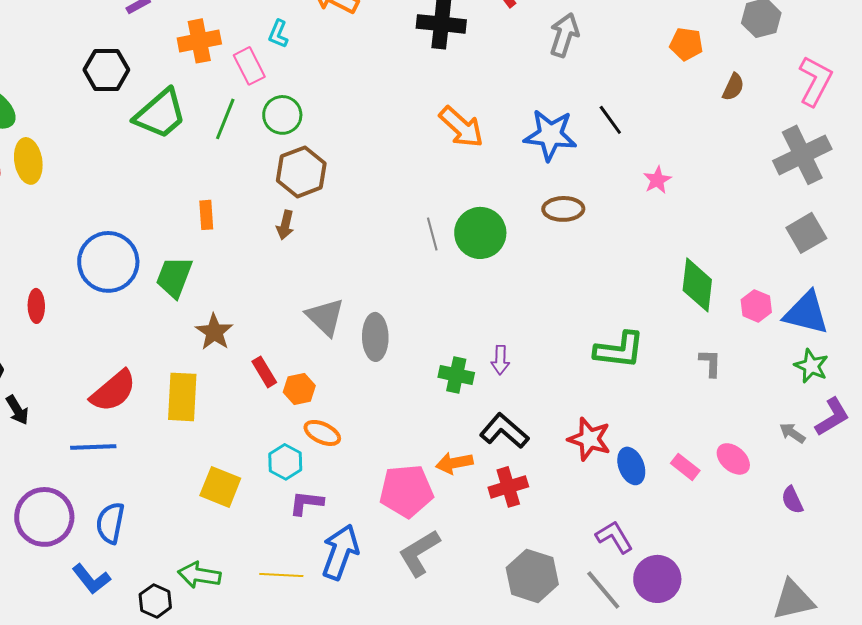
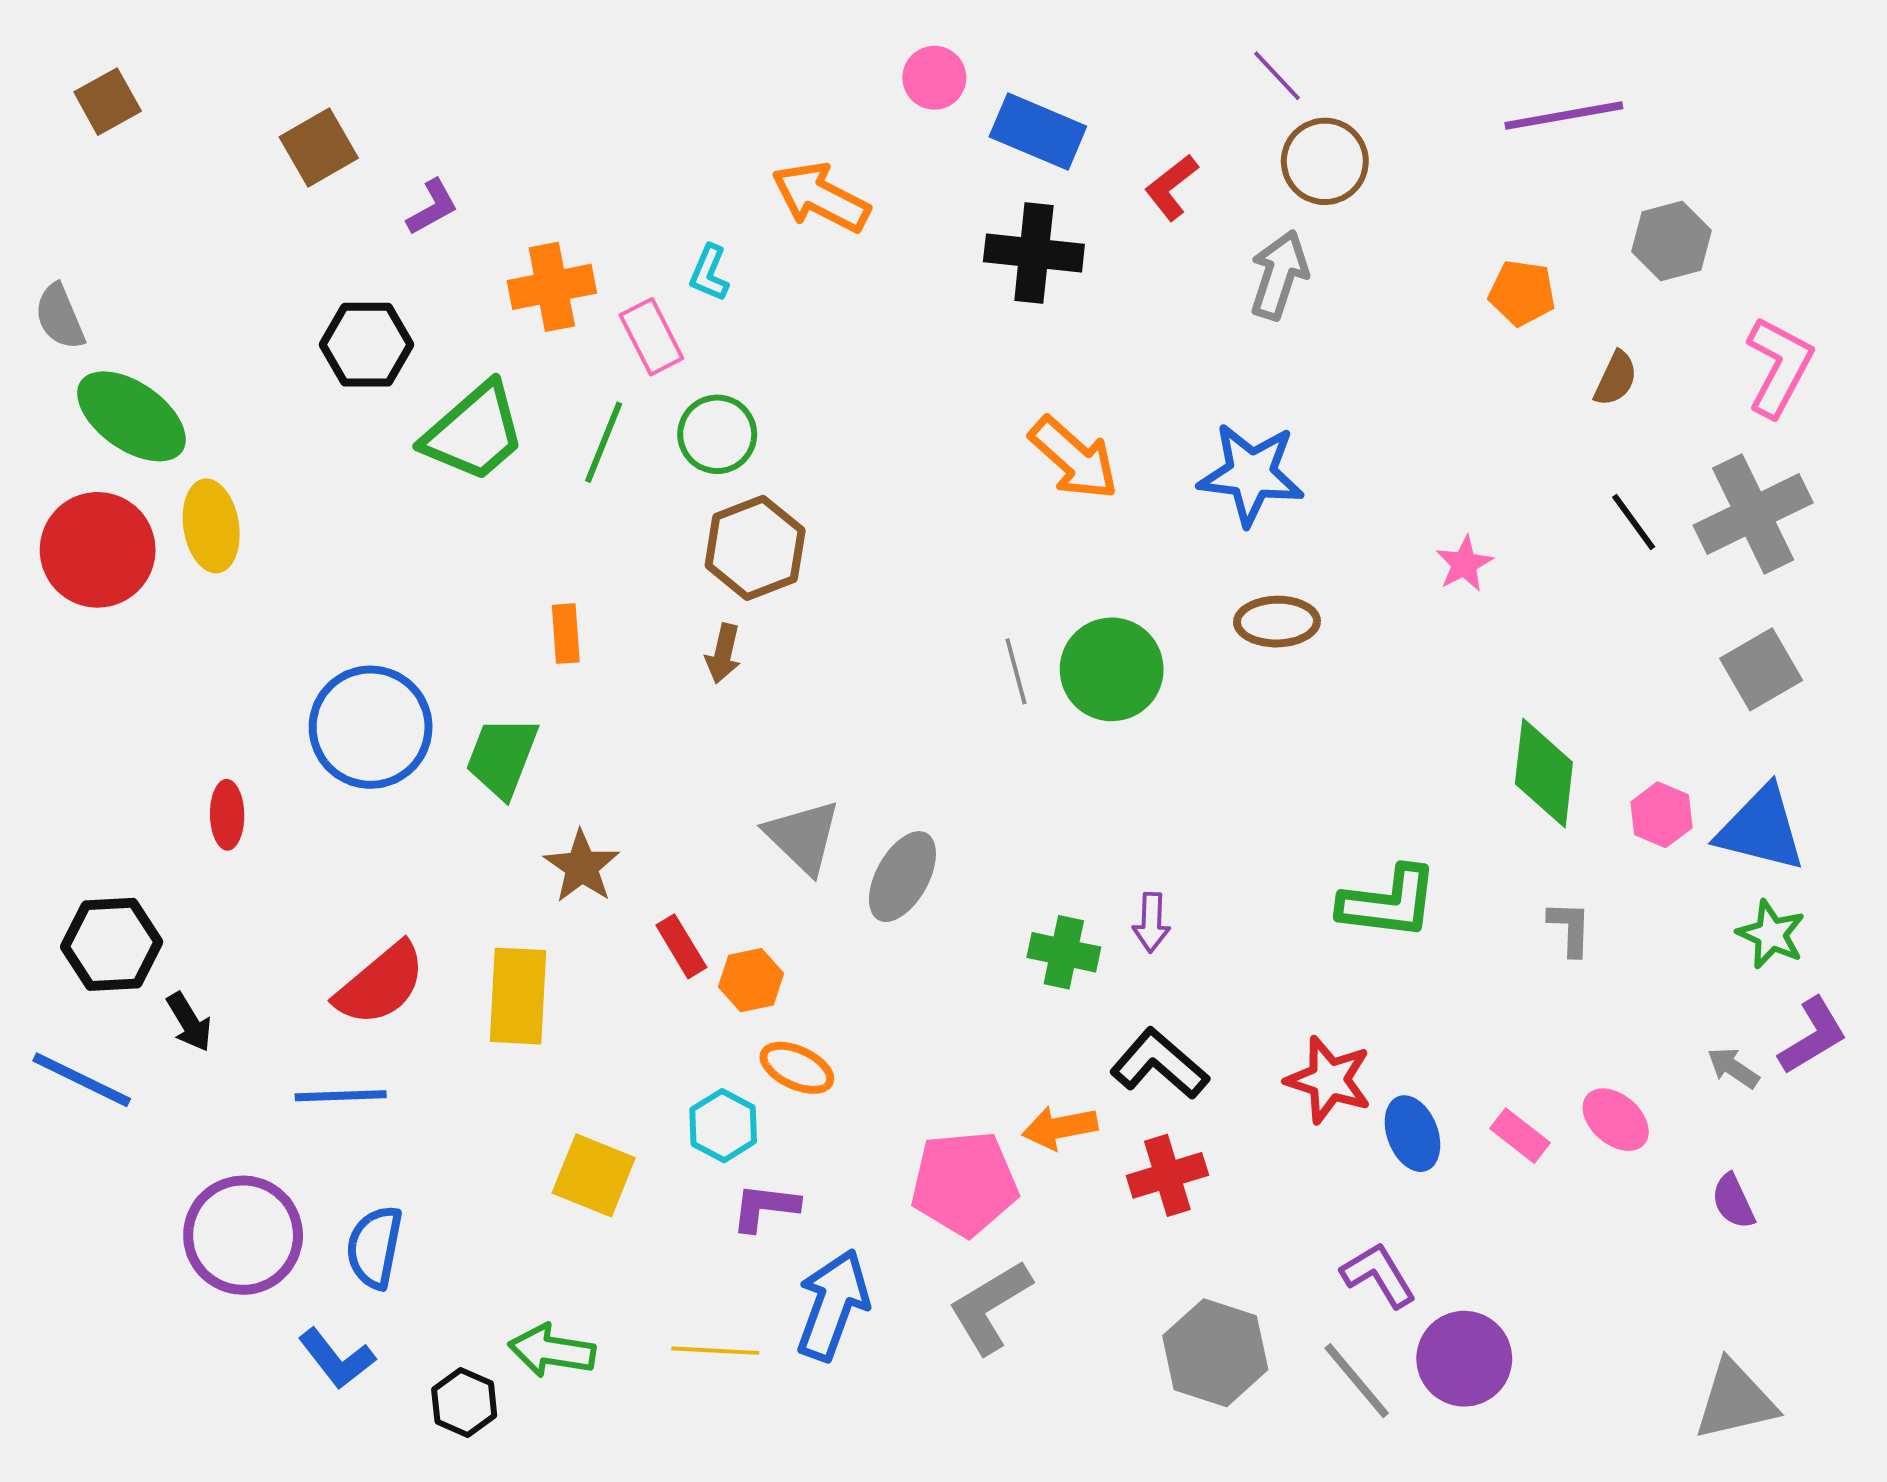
black line: (610, 120) -> (1634, 522), moved
gray ellipse: (375, 337) -> (902, 877), turned 30

